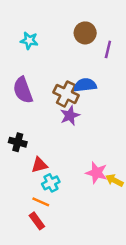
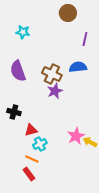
brown circle: (85, 33) -> (68, 13), moved
blue semicircle: (85, 85) -> (78, 67), moved
pink star: (97, 173) -> (76, 136), turned 30

